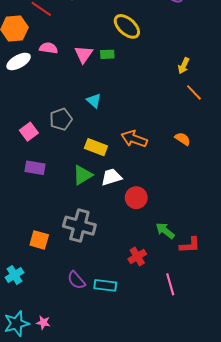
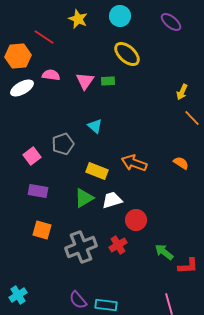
gray cross: (79, 226) -> (81, 247), turned -36
orange square: (39, 240) -> (42, 230), moved
red cross: (137, 256) -> (118, 245), moved

